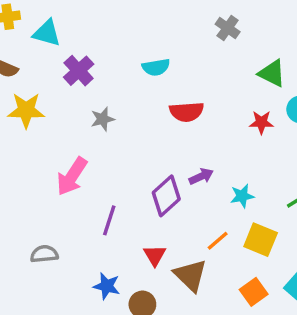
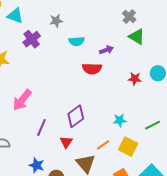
gray cross: (228, 28) -> (129, 17), moved
green triangle: (272, 73) -> (137, 37), moved
gray star: (103, 119) -> (56, 21), moved
purple arrow: (201, 176) -> (106, 50), moved
red triangle: (155, 255) -> (66, 142), moved

